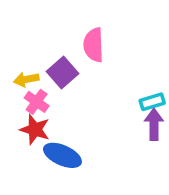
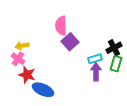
purple square: (62, 73) -> (70, 42), moved
pink cross: (37, 102) -> (18, 59), moved

